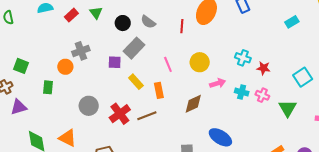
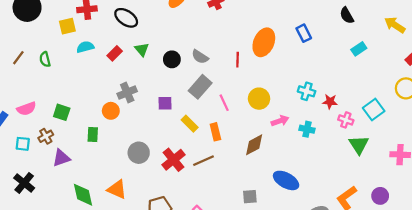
gray rectangle: (134, 48) -> (200, 87), moved
pink cross: (262, 95) -> (346, 120), moved

